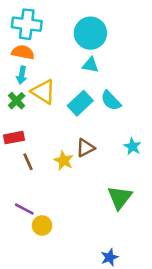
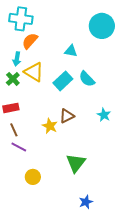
cyan circle: (90, 33) -> (102, 26), moved
orange semicircle: (23, 52) -> (30, 41), moved, turned -60
brown line: (28, 162) -> (14, 130), moved
green triangle: (120, 197) -> (76, 163), moved
purple line: (24, 209) -> (19, 147), moved

